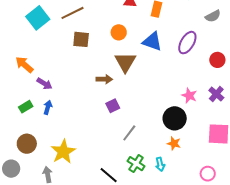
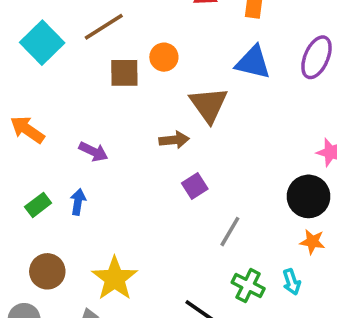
orange circle: (119, 32) -> (164, 57), moved
purple arrow: (44, 84) -> (93, 152), moved

